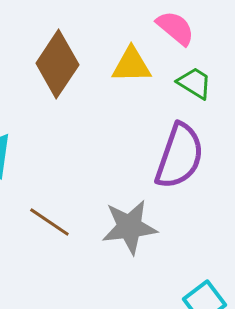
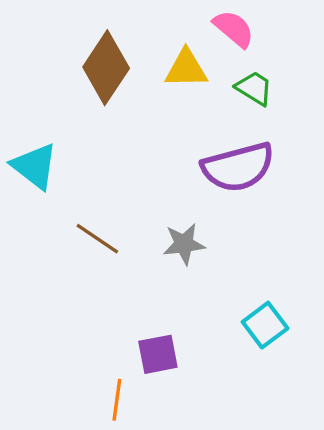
purple semicircle: (179, 156) -> (238, 167), turned 56
gray star: (129, 227) -> (184, 244), size x0.7

